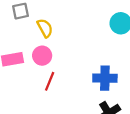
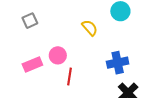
yellow semicircle: (45, 28) -> (90, 28), moved

